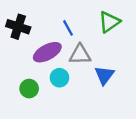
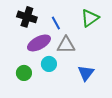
black cross: (18, 27) -> (27, 17), moved
blue triangle: (104, 75) -> (86, 73), moved

